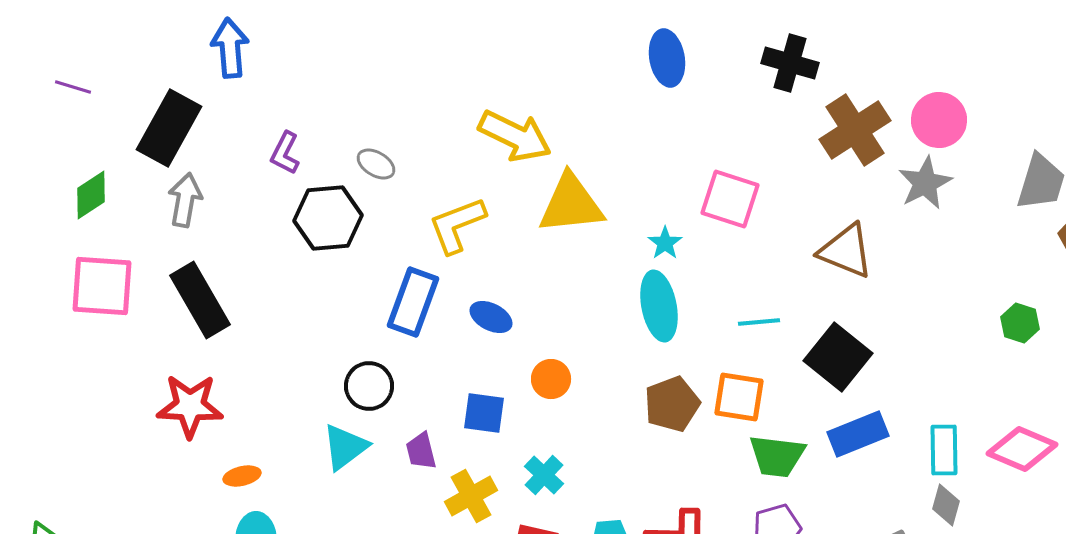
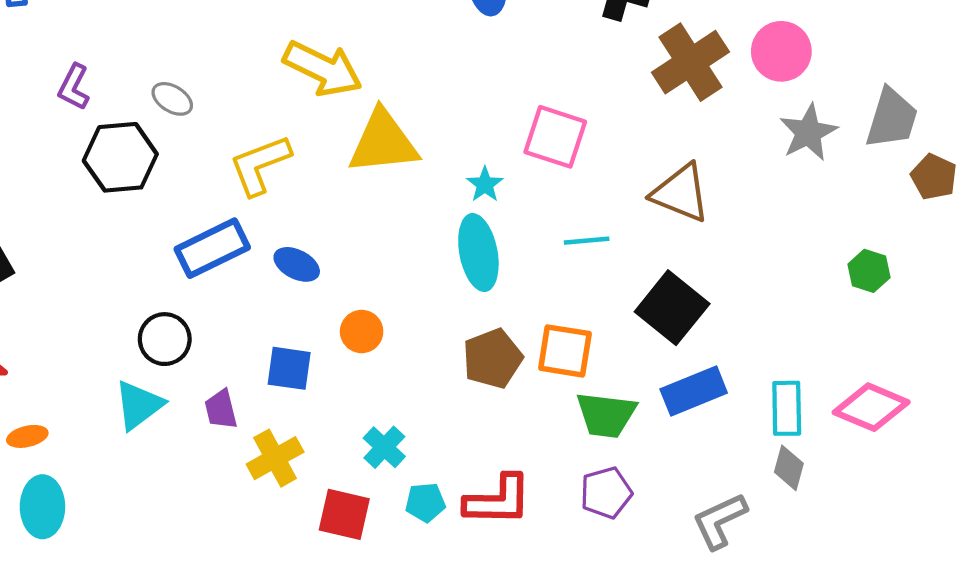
gray star: (925, 183) -> (808, 132), moved
blue rectangle: (413, 302) -> (212, 248), turned 44
cyan line: (759, 322) -> (587, 241), moved
cyan cross: (544, 475) -> (384, 447), moved

